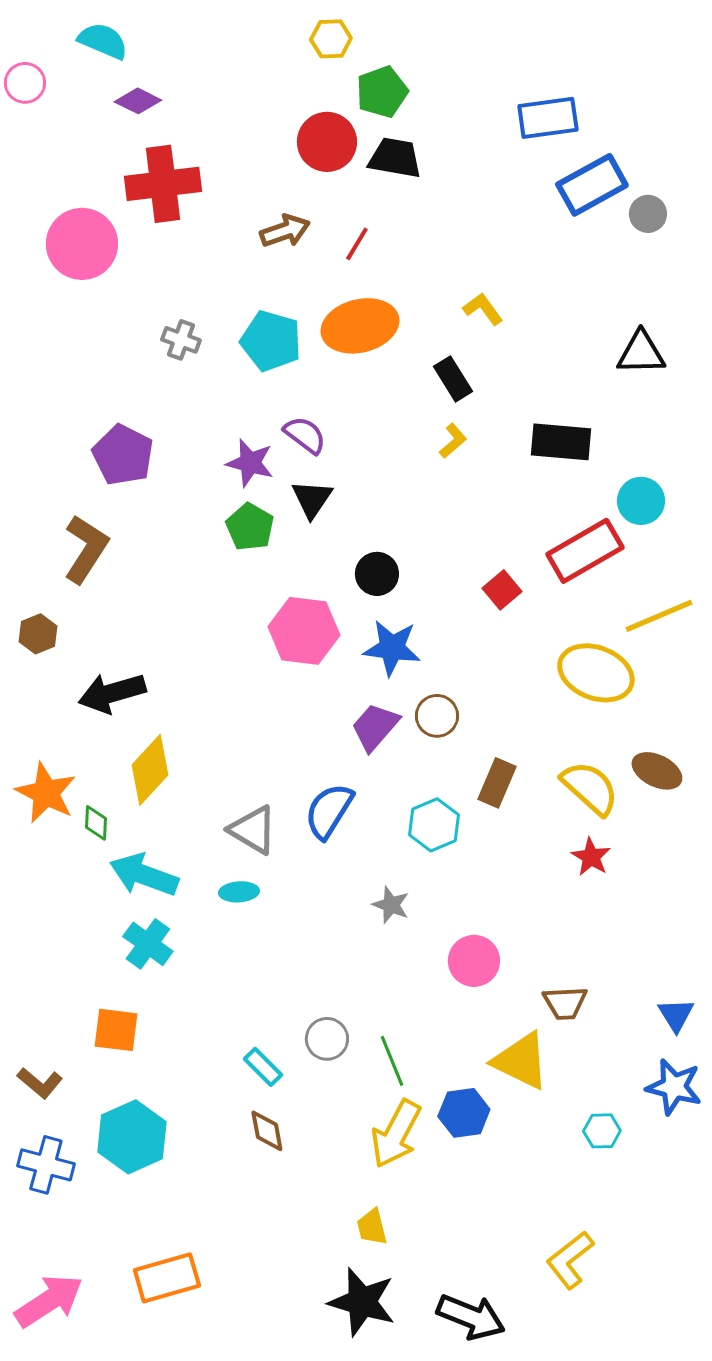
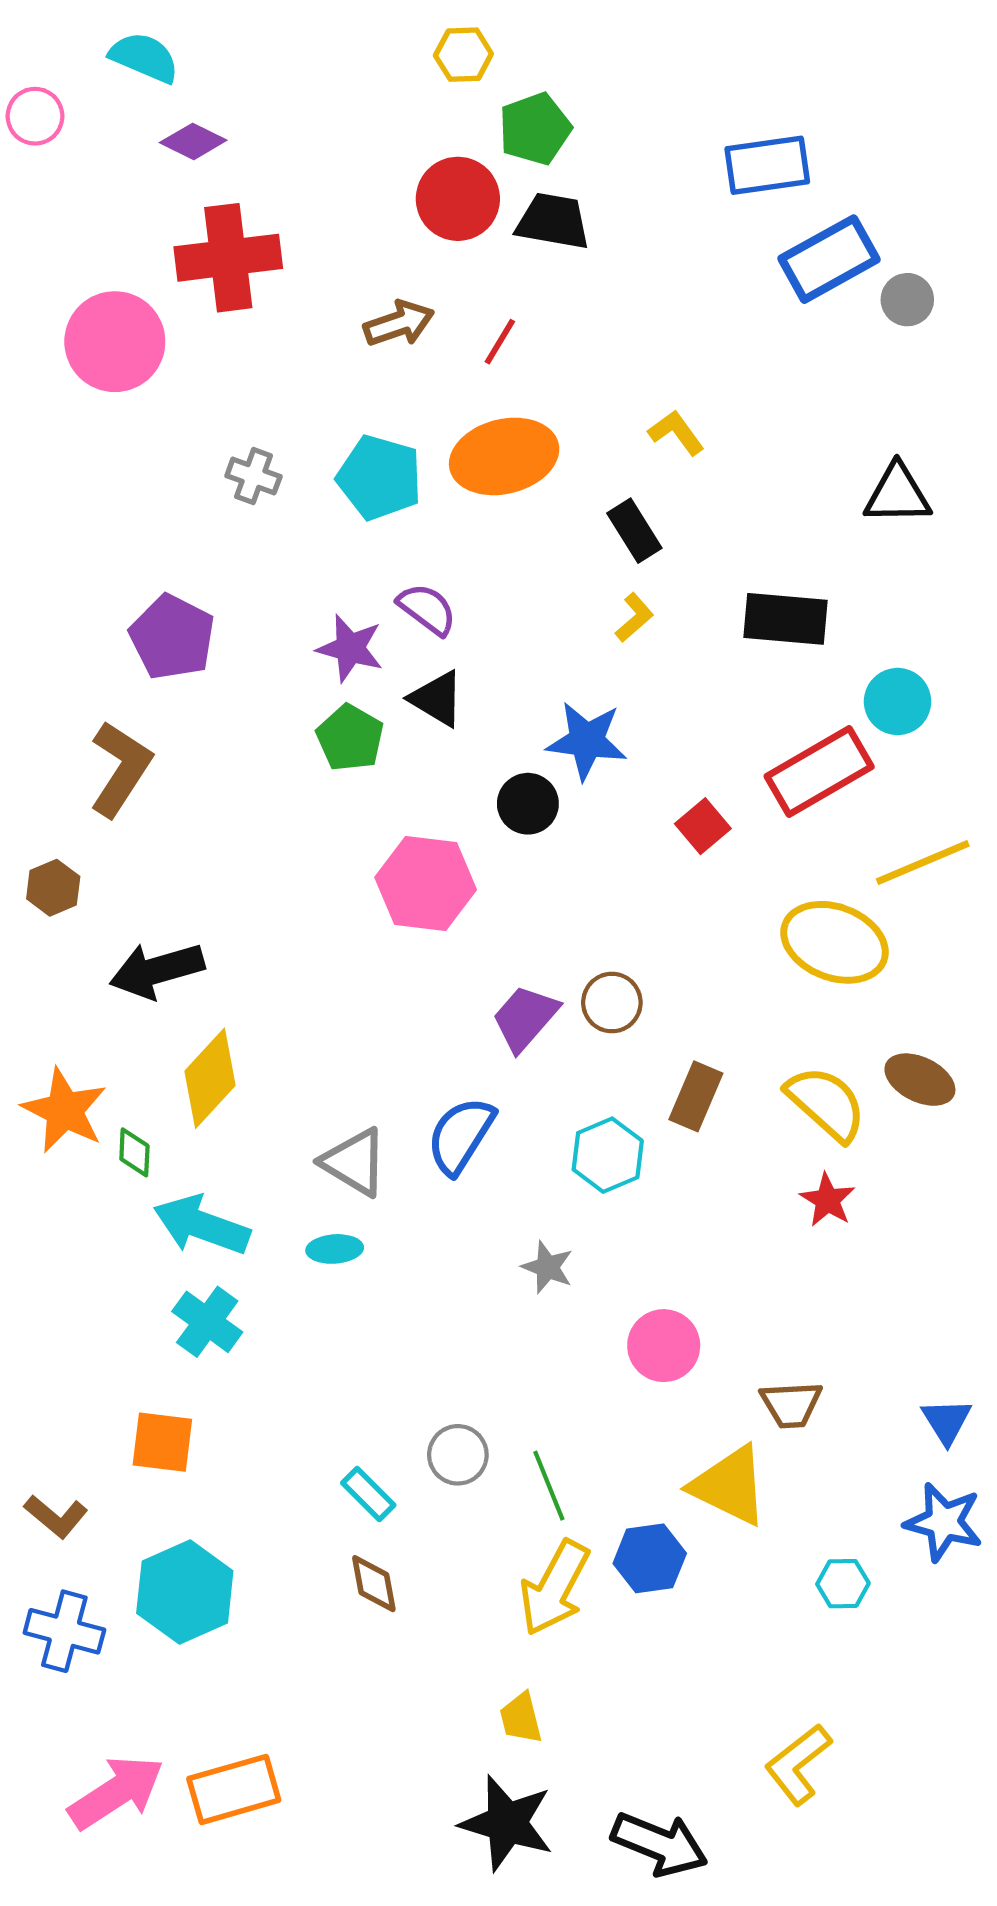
black triangle: (312, 499) -> (437, 699), turned -33
blue star: (392, 648) -> (587, 741), moved
pink arrow: (49, 1301) -> (116, 1792), moved

